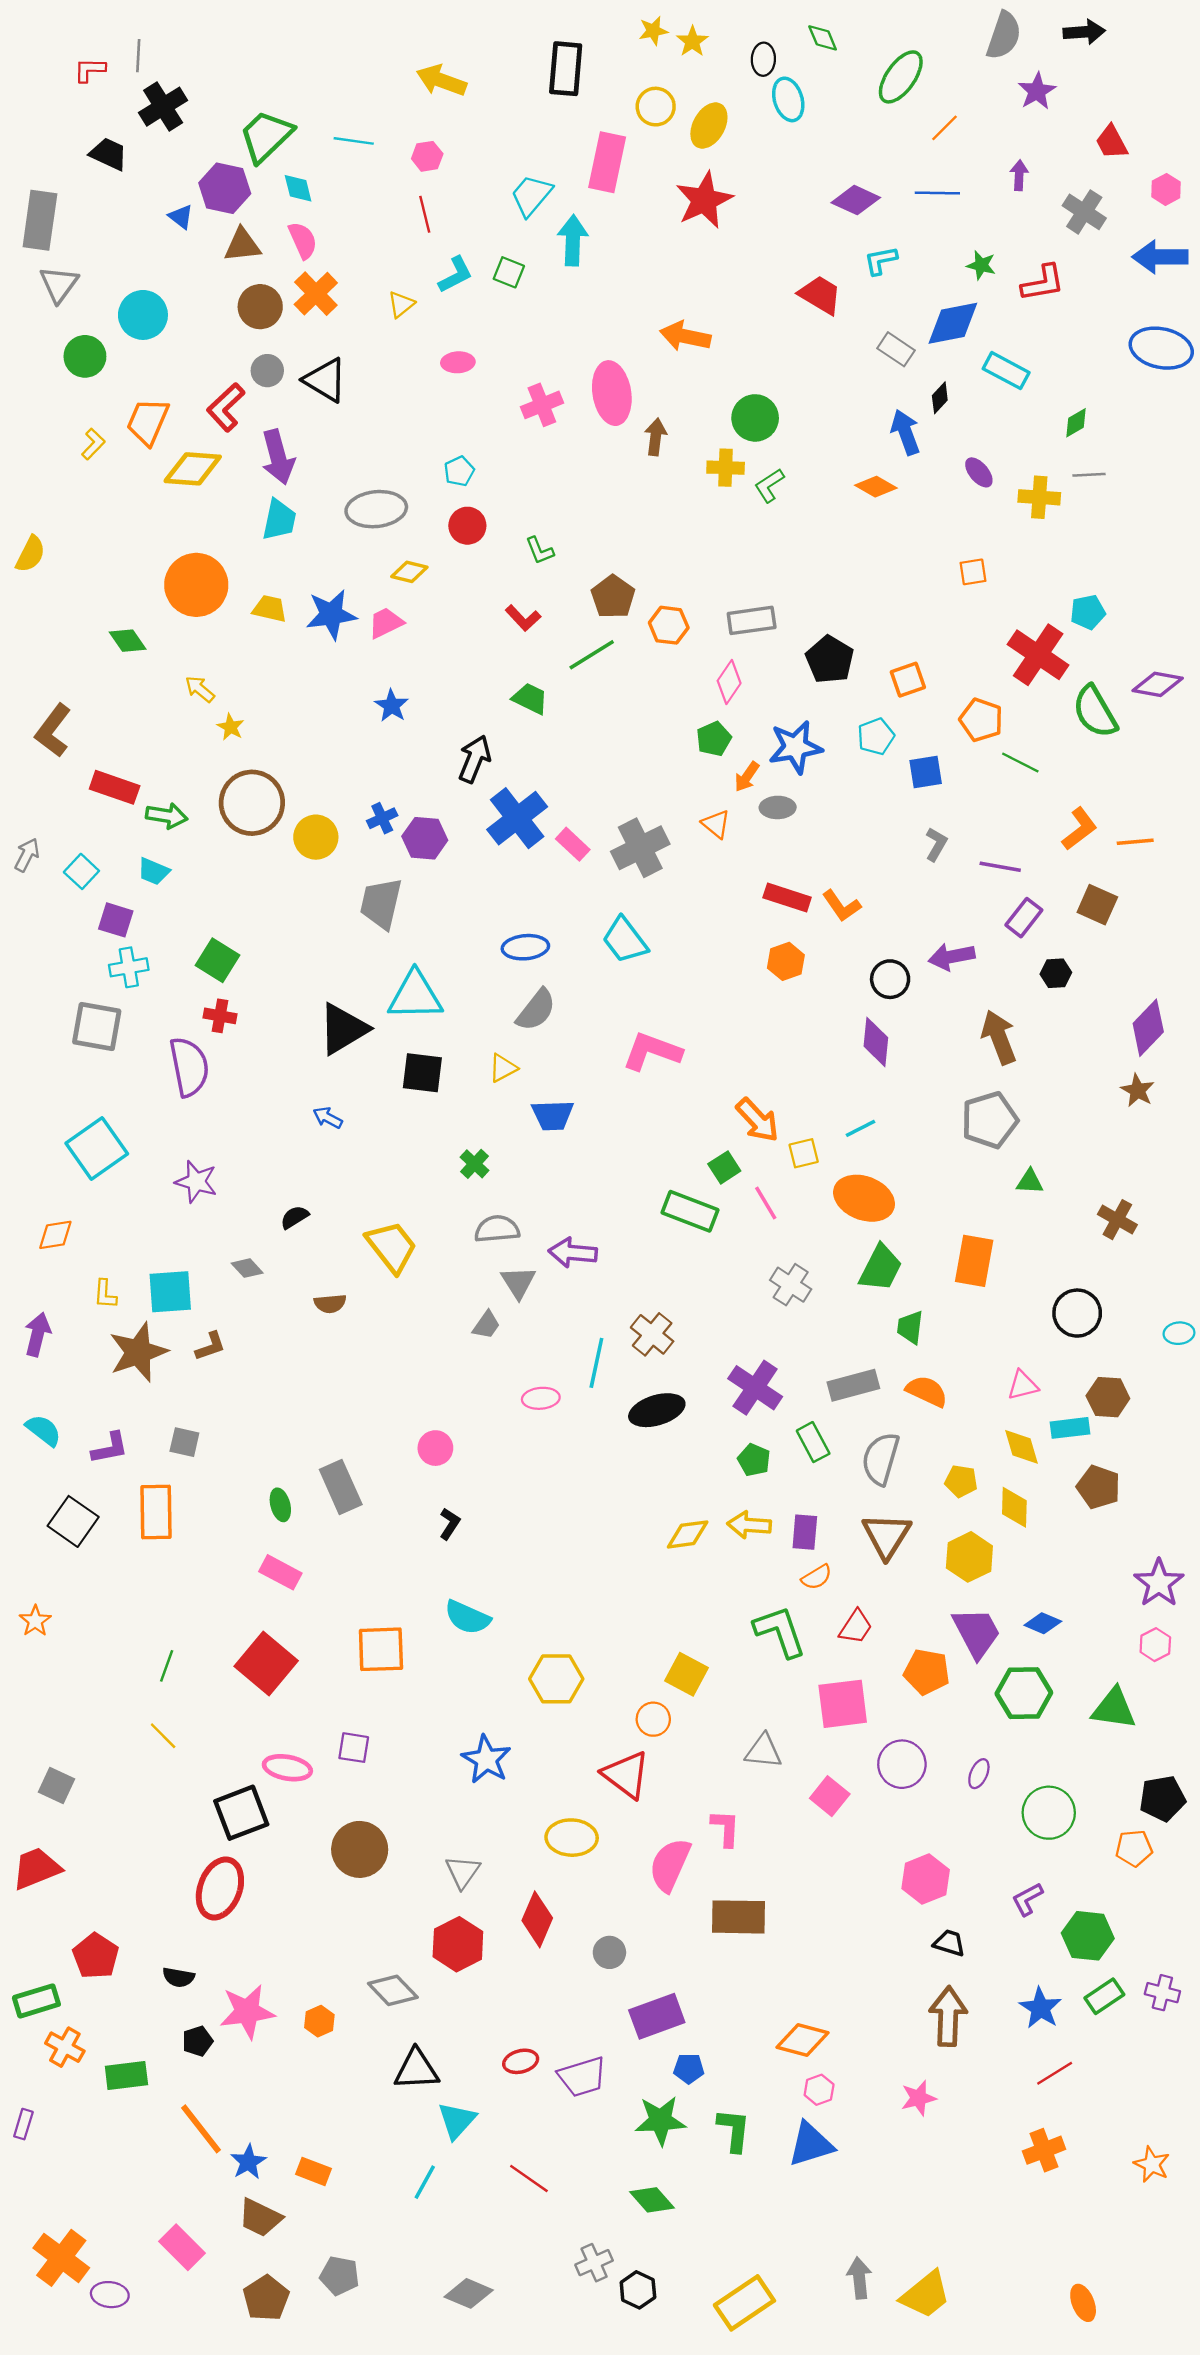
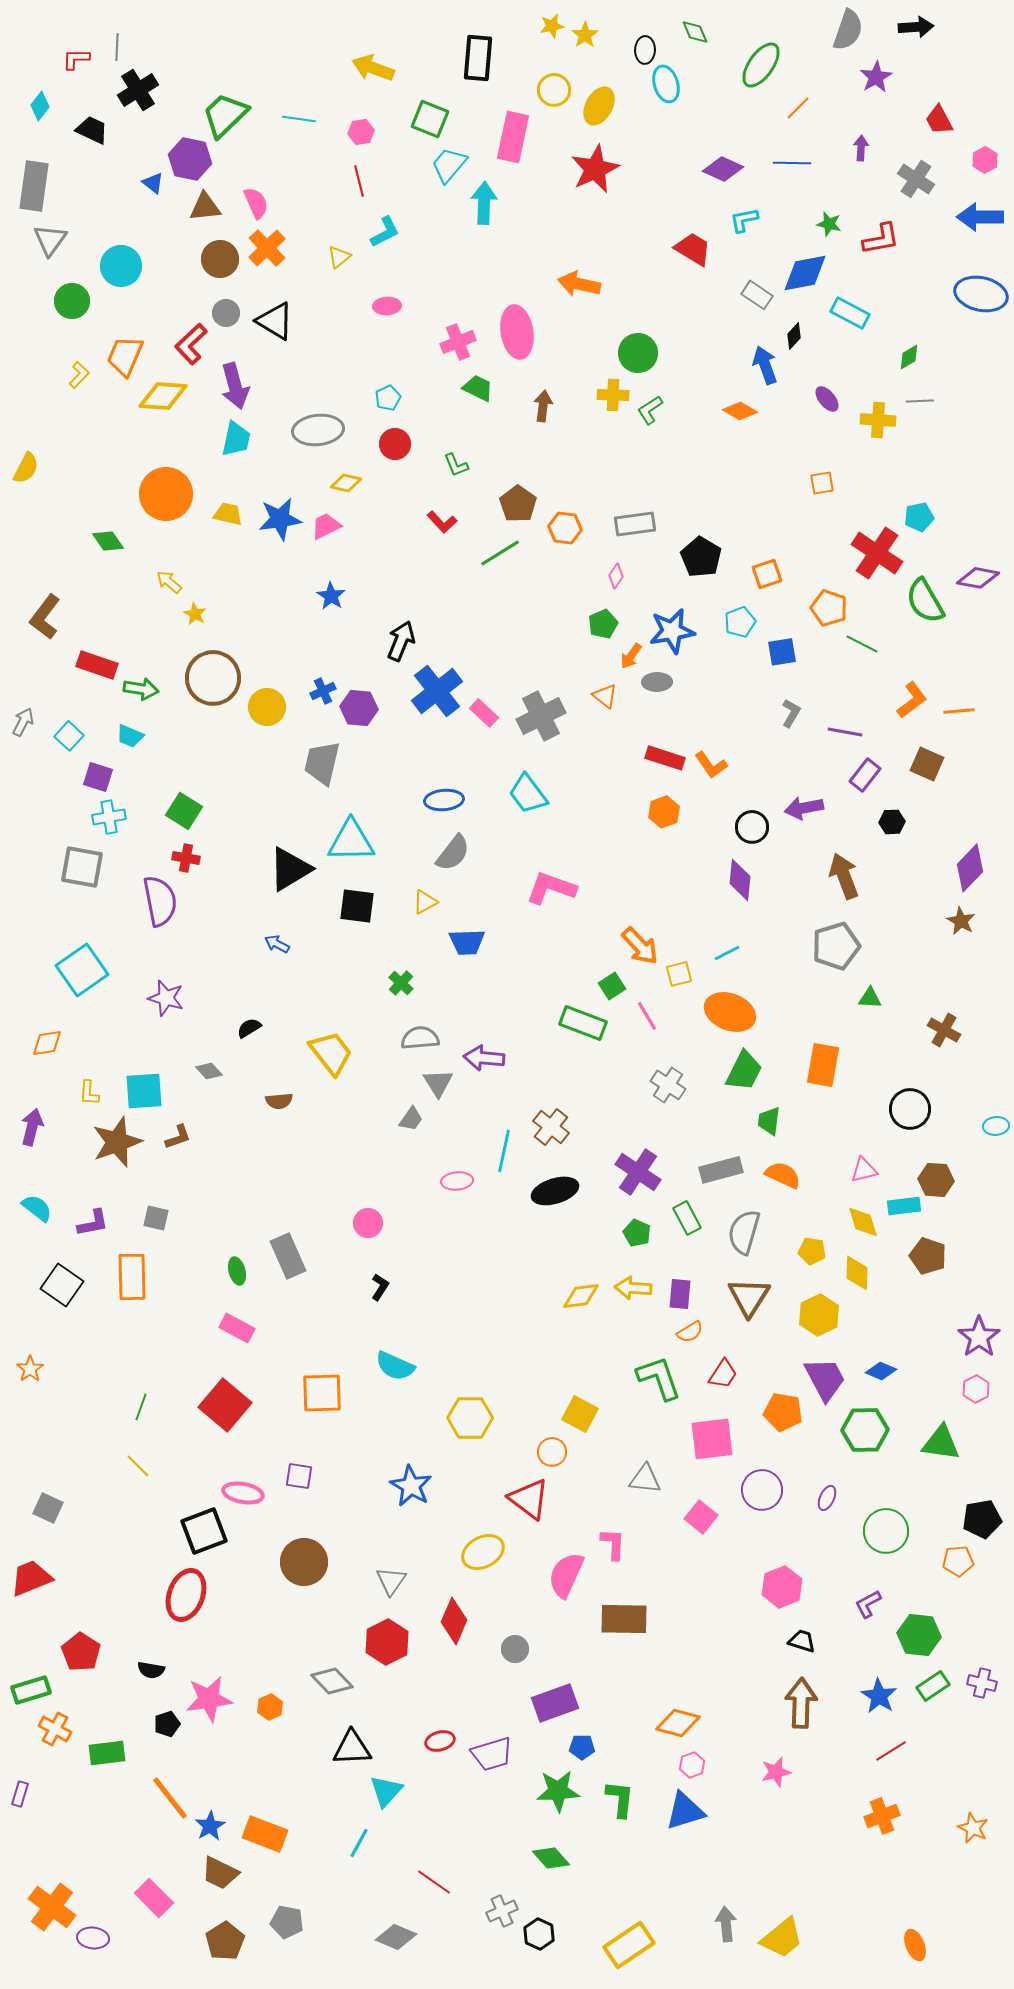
cyan diamond: (298, 188) -> (40, 106), moved, turned 52
green square: (509, 272) -> (430, 119), moved, size x1.4
brown arrow: (656, 437) -> (543, 406), moved
pink diamond: (729, 682) -> (616, 576), size x0.7
green trapezoid: (530, 699) -> (478, 388), moved
yellow ellipse: (572, 1838) -> (483, 1552), turned -30
orange rectangle: (313, 2171) -> (265, 1834), size x1.5
red line: (529, 2179) -> (434, 1882), moved

